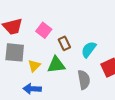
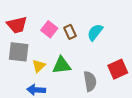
brown rectangle: (64, 43) -> (70, 32), moved
cyan semicircle: (89, 49) -> (95, 32), moved

